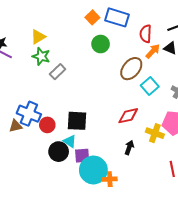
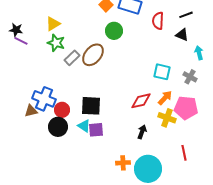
orange arrow: (153, 51) -> (165, 98), moved
brown ellipse: (131, 69) -> (93, 55), moved
cyan square: (150, 86) -> (162, 72), turned -36
black circle: (59, 152) -> (58, 127), moved
purple square: (82, 156) -> (96, 130), moved
cyan circle: (93, 170) -> (148, 169), moved

